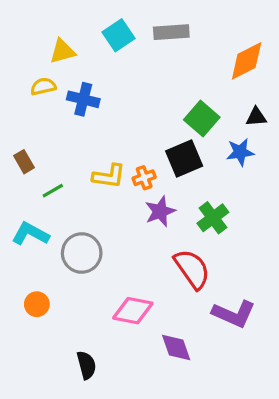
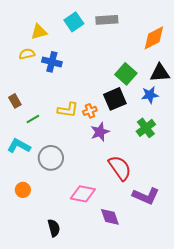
black triangle: (256, 117) -> (160, 73), size x1.5
green cross: (213, 218) -> (146, 128), moved

